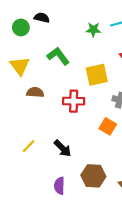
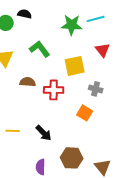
green star: (93, 30) -> (72, 25), size x1.5
brown semicircle: (35, 92) -> (28, 82), moved
yellow line: (29, 146) -> (13, 131), turned 48

